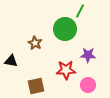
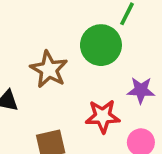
brown star: (35, 43) -> (49, 69), size x1.5

